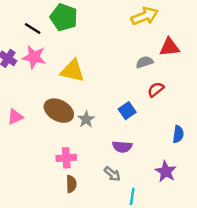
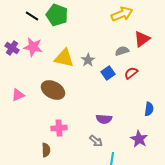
black line: (33, 29) -> (32, 16), moved
red triangle: (169, 47) -> (142, 39), turned -30
blue square: (127, 111) -> (108, 73), moved
gray star: (86, 119) -> (88, 60), moved
brown semicircle: (71, 184) -> (46, 150), moved

